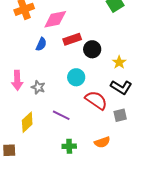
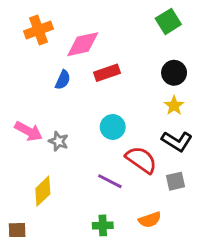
black circle: (92, 49) -> (174, 73), moved
pink arrow: (17, 80) -> (29, 131), turned -60
purple line: (61, 115) -> (110, 181), moved

